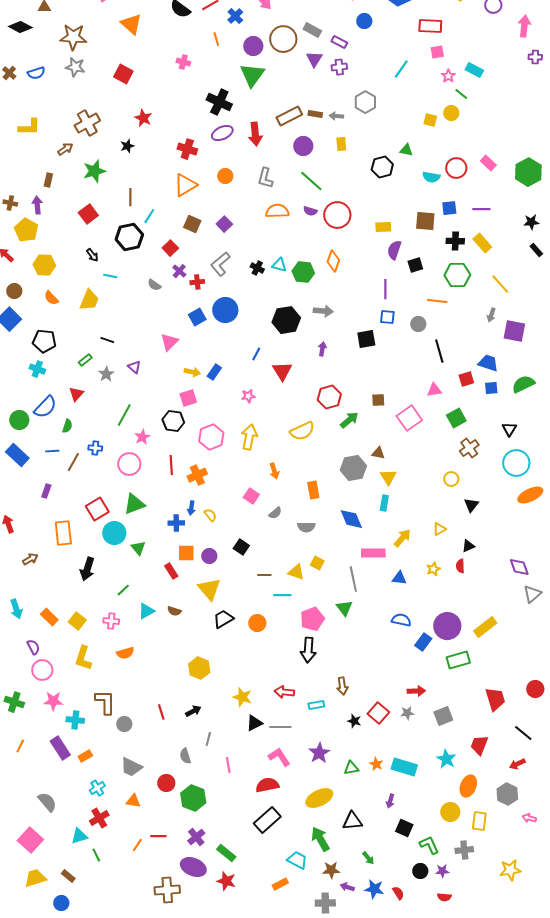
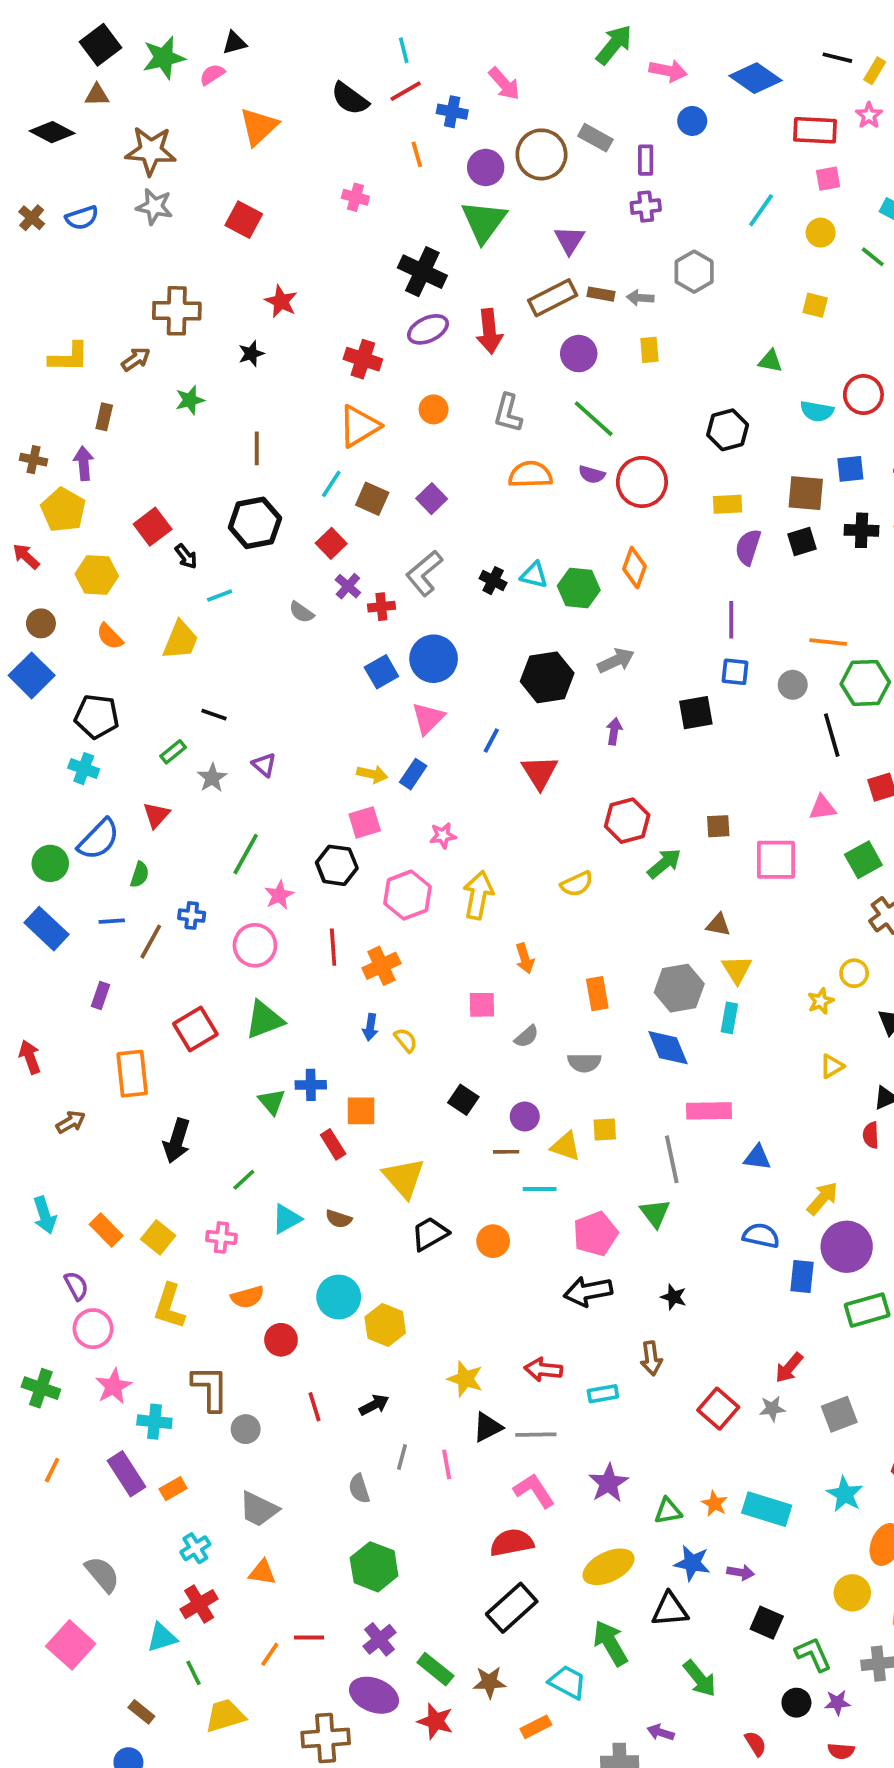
blue cross: (235, 16) -> (452, 112), turned -35
orange triangle: (131, 24) -> (259, 127), turned 35
purple rectangle: (339, 42) -> (646, 160), turned 63
purple triangle: (314, 59) -> (569, 240), moved
pink star: (448, 76) -> (869, 115), moved
yellow circle: (451, 113) -> (821, 233), moved
brown cross: (87, 123) -> (177, 311), turned 30
yellow L-shape: (29, 127) -> (69, 357), moved
black hexagon: (382, 167) -> (728, 430), moved
green star: (94, 171) -> (190, 400), size x0.7
red square: (88, 214) -> (153, 527), moved
cyan line: (149, 216) -> (331, 484), moved
black square: (415, 265) -> (802, 542), moved
green hexagon: (457, 275) -> (865, 683), moved
cyan line: (110, 276) -> (220, 595), turned -32
gray arrow: (323, 311) -> (616, 661), turned -30
pink triangle: (169, 342) -> (428, 718), moved
pink star: (248, 396) -> (443, 836), moved
pink square: (409, 418) -> (776, 860), turned 35
yellow semicircle: (302, 431) -> (577, 884), size x0.7
gray hexagon: (353, 468) -> (679, 988), moved
pink square: (251, 496) -> (482, 1005), turned -35
blue cross: (176, 523) -> (311, 1085), moved
cyan circle: (114, 533) -> (339, 1297), moved
yellow arrow: (402, 538) -> (822, 1198), moved
purple circle: (209, 556) -> (525, 1116), moved
yellow square: (317, 563) -> (605, 1130), turned -32
yellow star: (433, 569) -> (821, 1001), moved
blue rectangle: (423, 642) -> (802, 1277), turned -30
black arrow: (308, 650) -> (588, 1291), turned 75
red arrow: (416, 691) -> (789, 1368), turned 132
pink star: (53, 701) -> (114, 1386), turned -30
black star: (354, 721) -> (674, 1297), moved
pink line: (228, 765) -> (447, 1464), moved
red circle: (166, 783) -> (281, 1340), moved
purple arrow: (390, 801) -> (741, 1572), turned -96
green arrow: (368, 858) -> (700, 1678), size x1.5
brown star: (331, 870) -> (489, 1682), moved
yellow trapezoid: (35, 878) -> (225, 1716), moved
blue star: (374, 889) -> (692, 1563), moved

